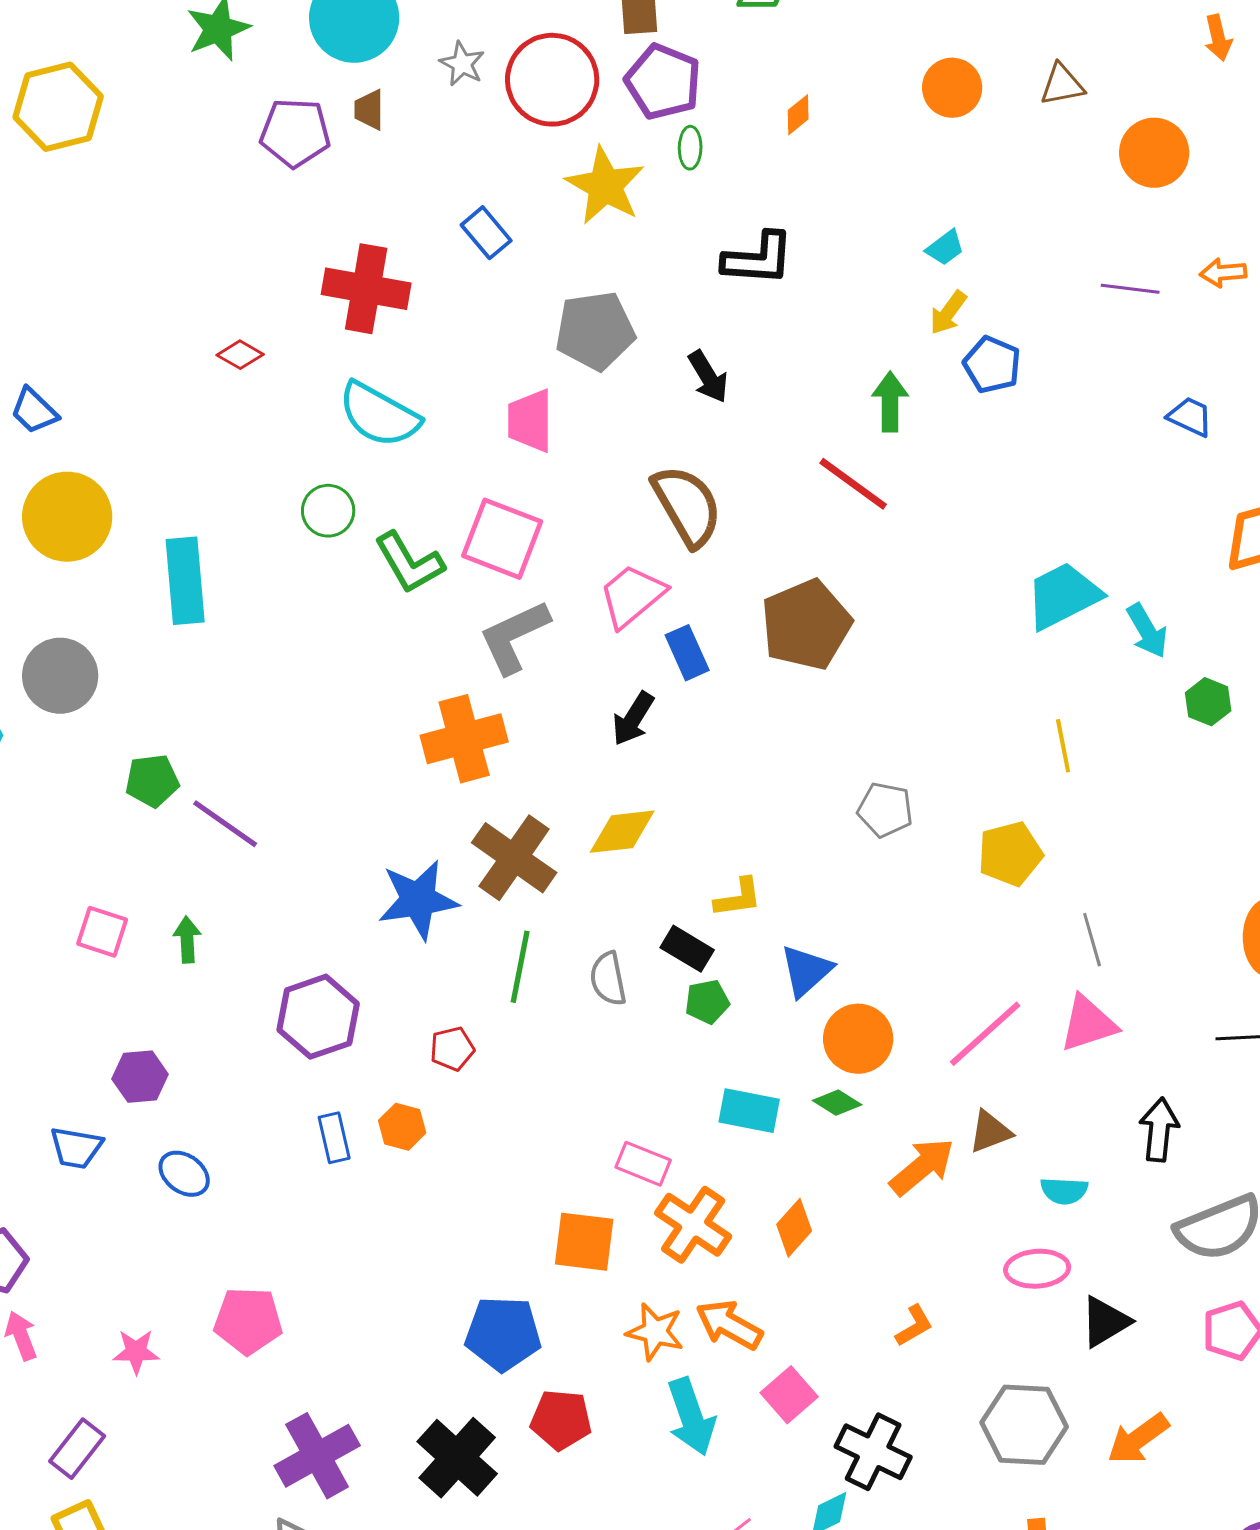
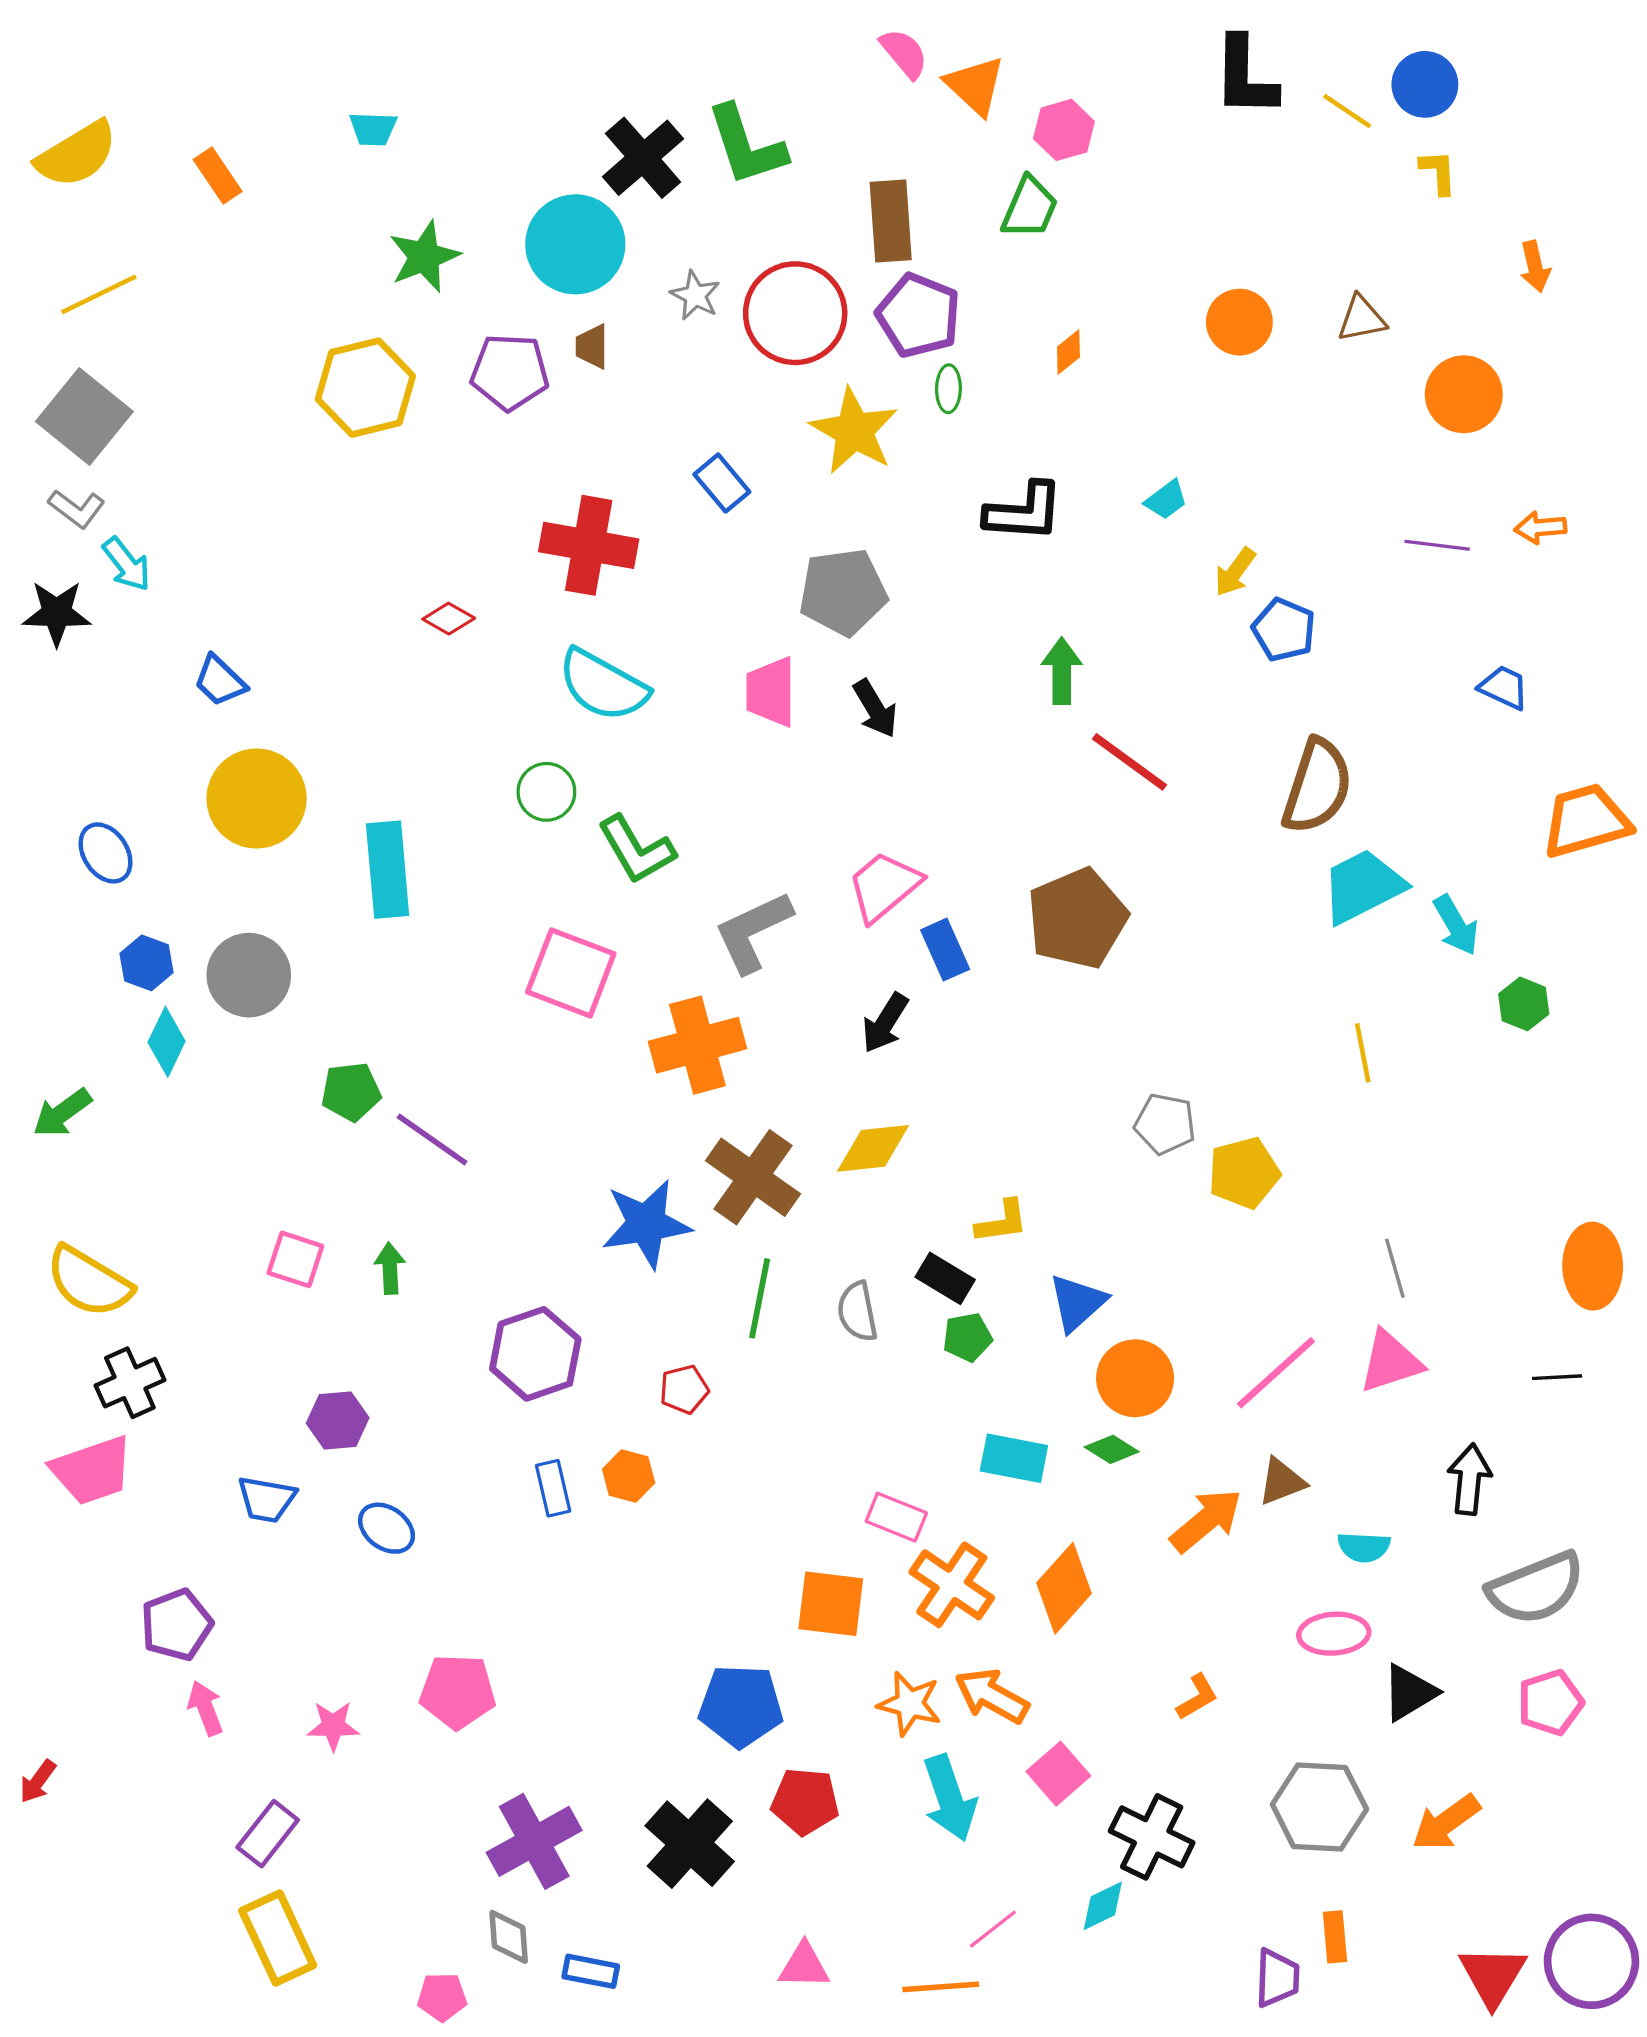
yellow hexagon: (58, 107) -> (365, 388), moved
cyan trapezoid: (945, 248) -> (1166, 500), moved
black arrow: (708, 377) -> (875, 709), moved
green arrow: (890, 402) -> (1062, 671), moved
brown semicircle: (687, 506) -> (1317, 786), moved, turned 48
pink square: (502, 539) -> (571, 973), moved
yellow pentagon: (1010, 854) -> (1244, 1173), moved
orange diamond: (794, 1228) -> (1064, 1588), size x1.4

